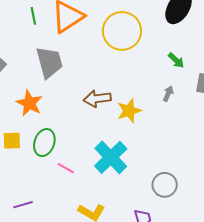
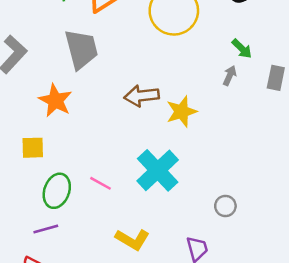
gray arrow: (168, 94) -> (230, 76), moved
green ellipse: (44, 143) -> (57, 191), moved
gray circle: (165, 185) -> (225, 206), size x0.7

